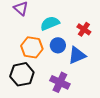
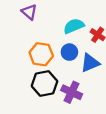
cyan semicircle: (50, 23) -> (74, 26), moved
black hexagon: (22, 74) -> (44, 84), moved

